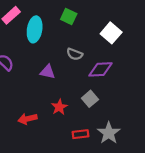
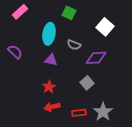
cyan ellipse: (35, 29) -> (49, 34), moved
red star: (59, 107) -> (49, 87), moved
red arrow: (28, 119) -> (52, 107), moved

